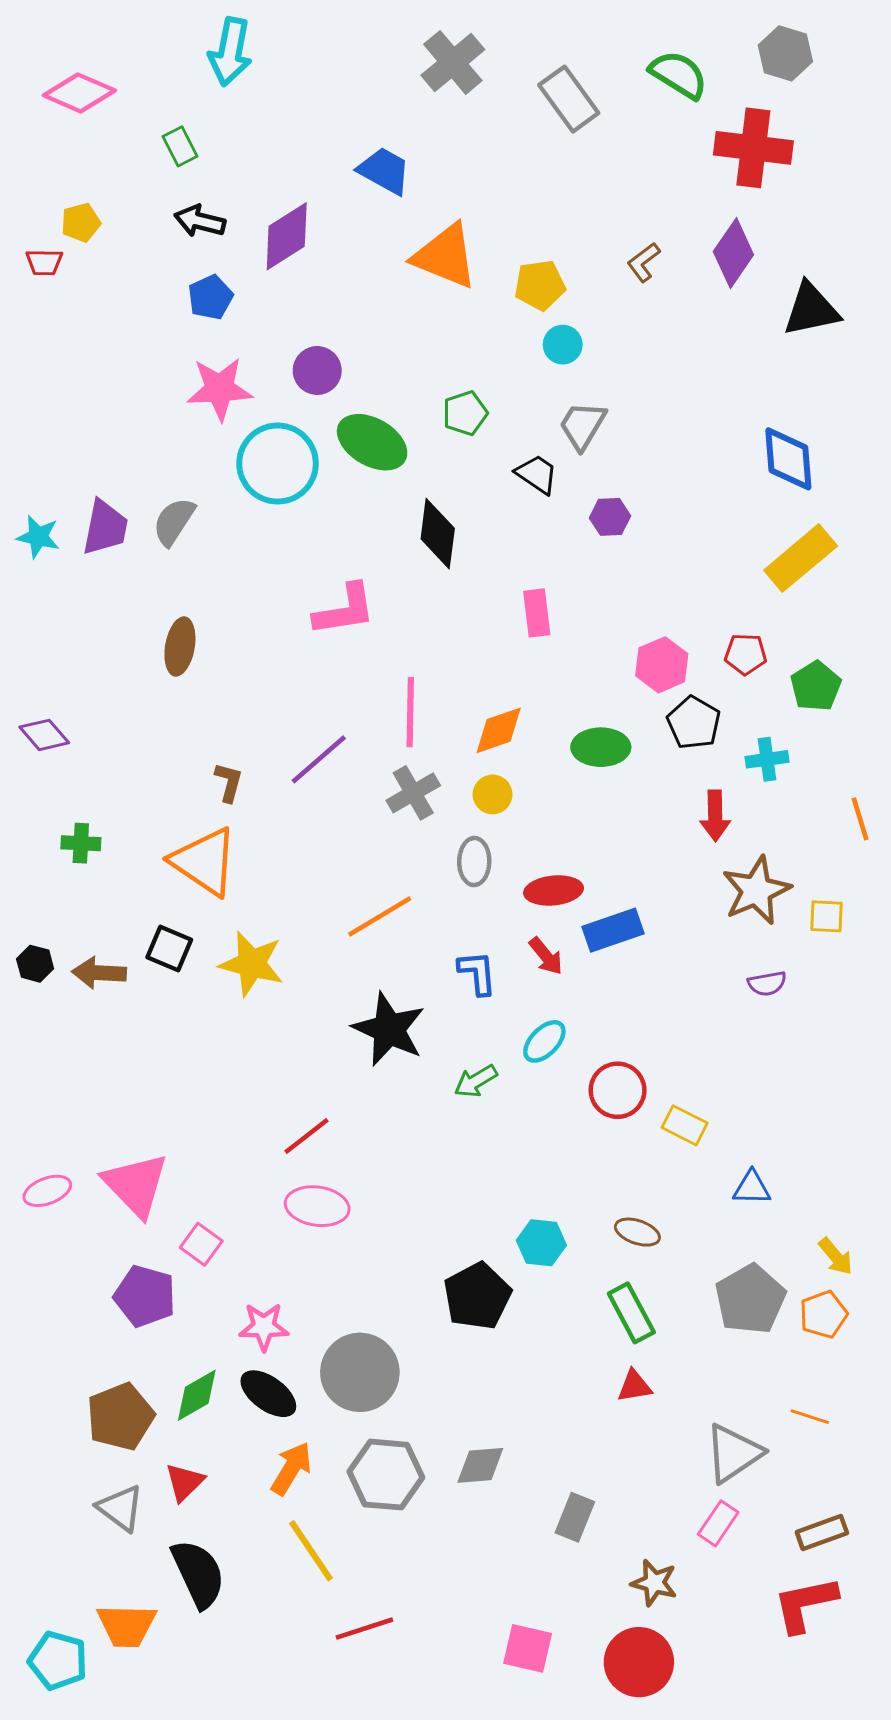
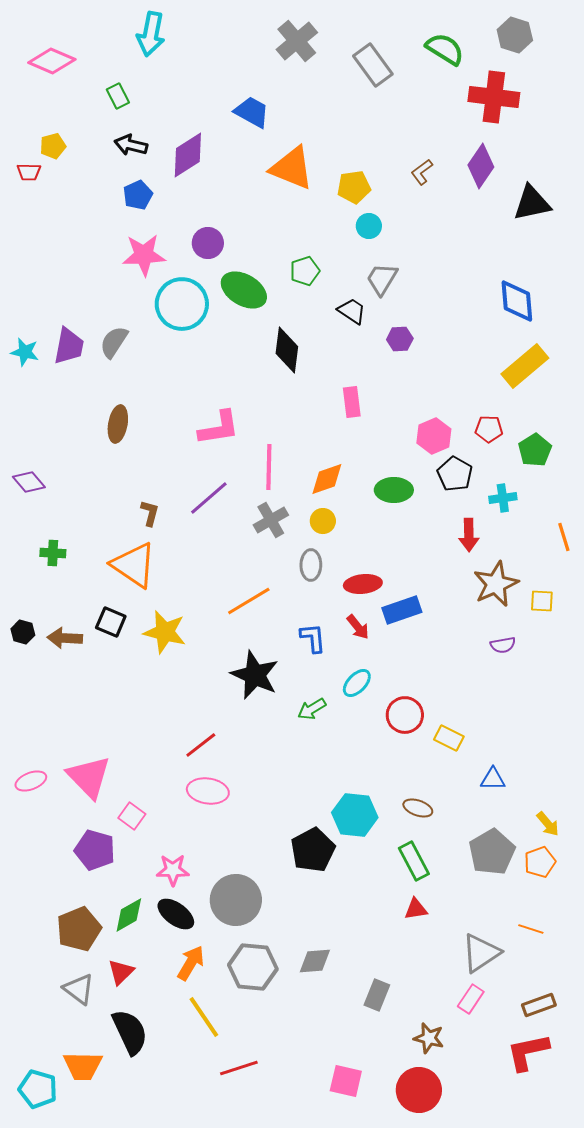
pink L-shape: (345, 610) -> (219, 428), moved
cyan hexagon: (541, 1243) -> (355, 815), size x1.4

